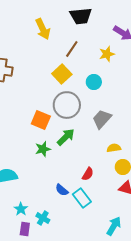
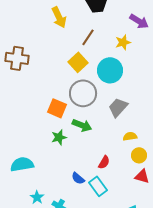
cyan circle: (94, 82) -> (110, 70), size x1.6
green arrow: (66, 137) -> (82, 125), turned 66

